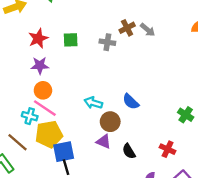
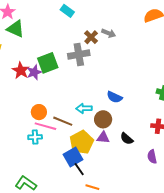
green square: (71, 40) -> (48, 63), size x1.5
gray cross: (107, 42) -> (79, 55), size x1.5
purple star: (40, 65) -> (34, 72), moved
yellow pentagon: (49, 134) -> (82, 142), moved
brown line: (18, 142) -> (63, 121), moved

